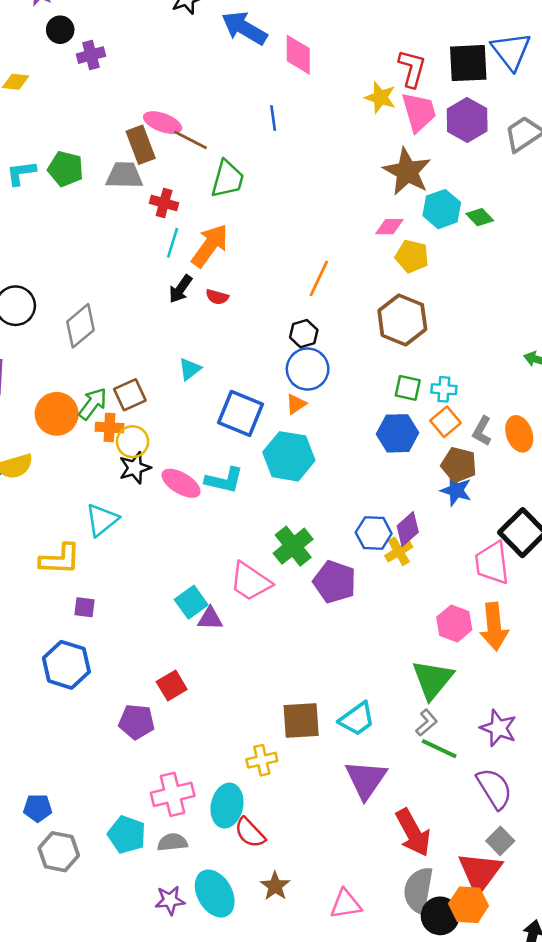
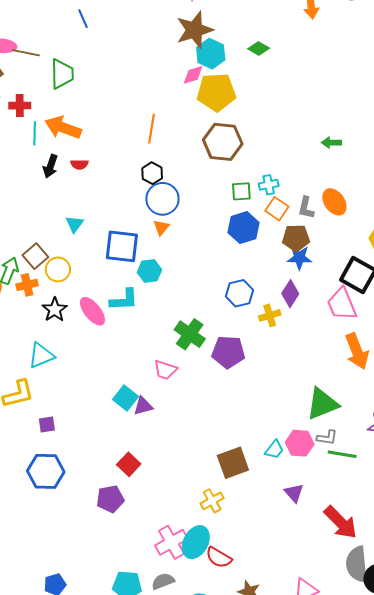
brown star: (407, 172) -> (195, 30), turned -30
cyan hexagon: (442, 209) -> (211, 54), moved
orange arrow: (210, 246) -> (63, 128), turned -90
yellow pentagon: (412, 256) -> (216, 92), size x1.5
yellow circle: (133, 442) -> (58, 269), moved
cyan hexagon: (289, 456) -> (149, 271), moved, size x0.6
pink ellipse: (181, 483) -> (92, 311), turned 36
cyan triangle: (102, 520) -> (41, 356), turned 32
purple diamond: (408, 529) -> (290, 294), moved
blue hexagon: (374, 533) -> (239, 293), moved
yellow cross: (399, 551) -> (270, 315), turned 30
pink trapezoid: (250, 582) -> (165, 370), size x0.7
pink hexagon: (454, 623) -> (300, 443), moved
green triangle: (433, 679) -> (322, 404), turned 45
cyan trapezoid: (357, 719) -> (274, 450), size x0.7
gray L-shape: (426, 723) -> (327, 438), turned 65
purple triangle: (366, 779) -> (294, 493), size x0.6
pink cross: (173, 794) -> (171, 542), moved
cyan ellipse: (227, 806) -> (196, 542), turned 32

